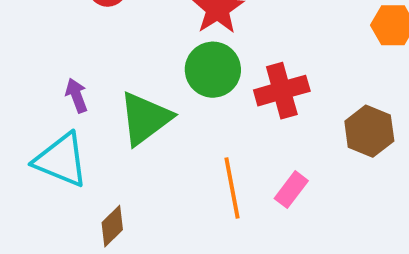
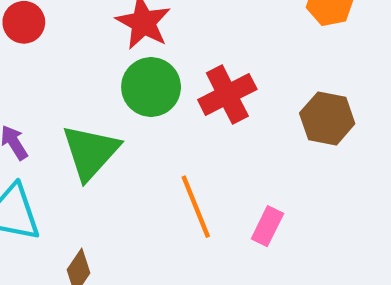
pink rectangle: (291, 190) -> (267, 226), moved

